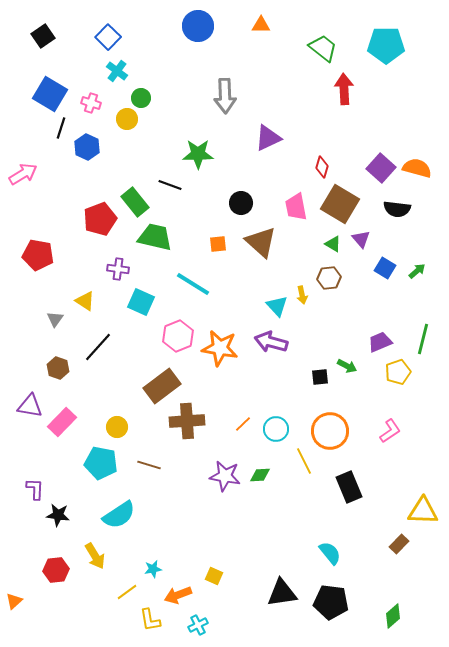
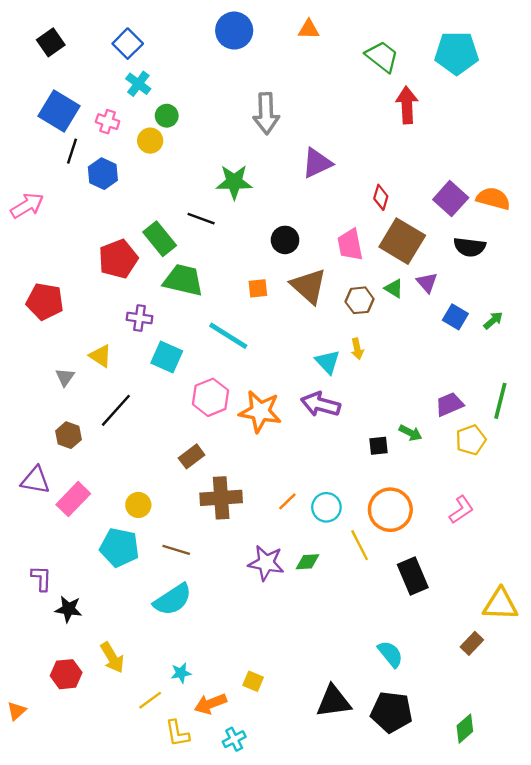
brown hexagon: (329, 278) -> (360, 300), moved
brown rectangle: (162, 386) -> (192, 456), size x0.6
cyan semicircle: (119, 515) -> (173, 600), moved

